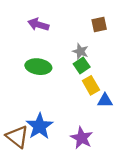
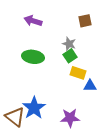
yellow rectangle: (91, 85) -> (78, 73), turned -42
purple star: (82, 138) -> (70, 118), turned -30

